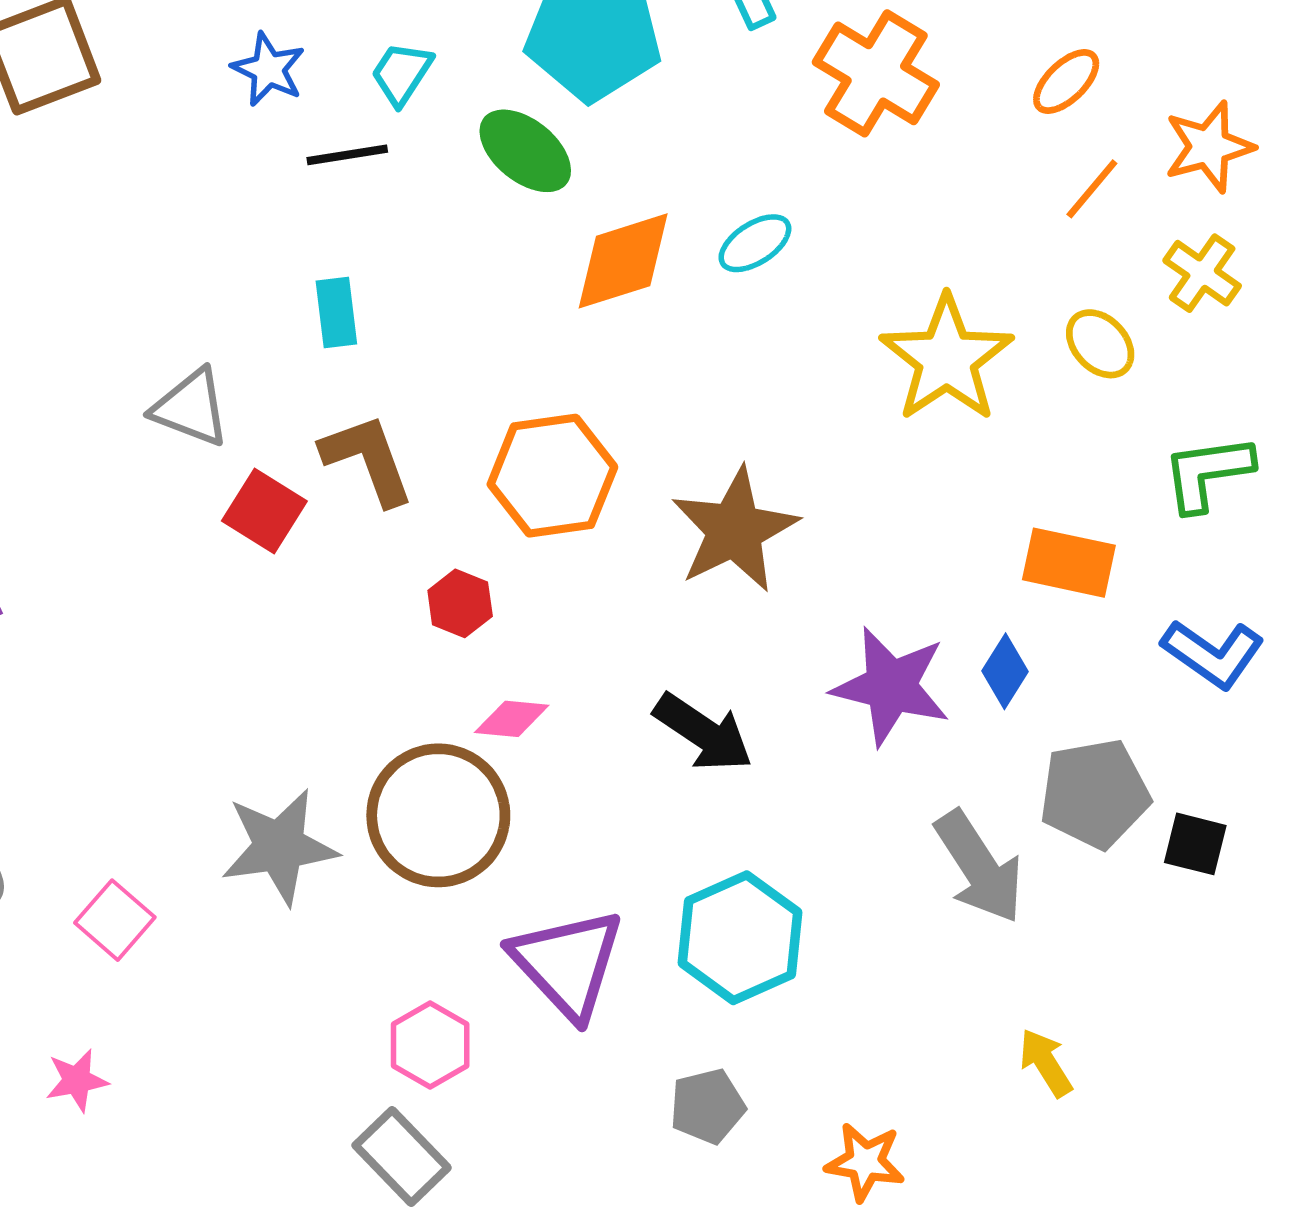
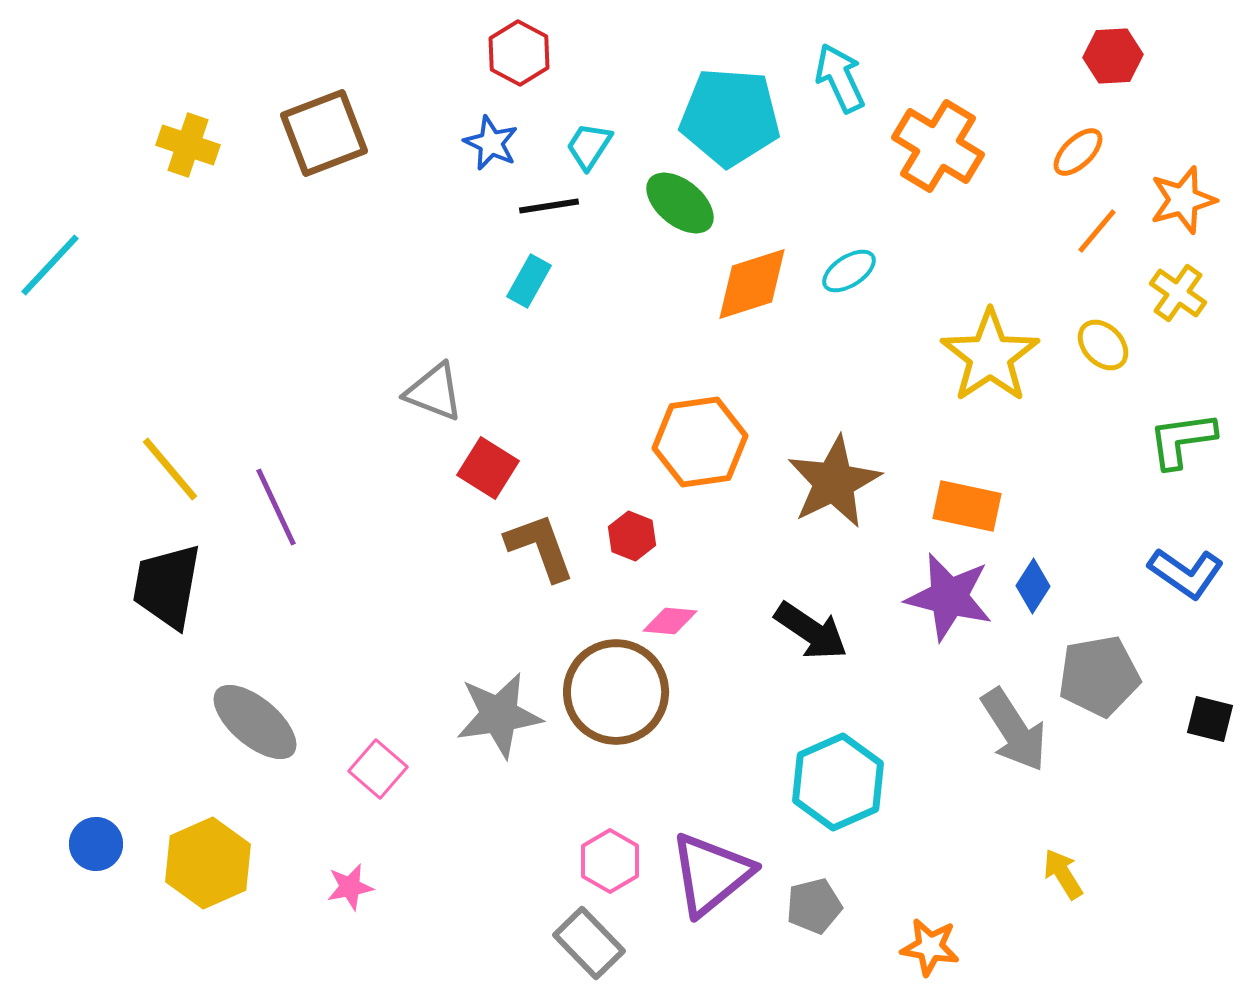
cyan rectangle: (336, 313) -> (529, 281), moved, turned 36
brown L-shape: (368, 459) -> (540, 547), moved
orange rectangle: (1069, 563) -> (967, 506), moved
black square: (1195, 844) -> (1210, 719), moved
purple triangle: (567, 964) -> (711, 874), moved, turned 34

